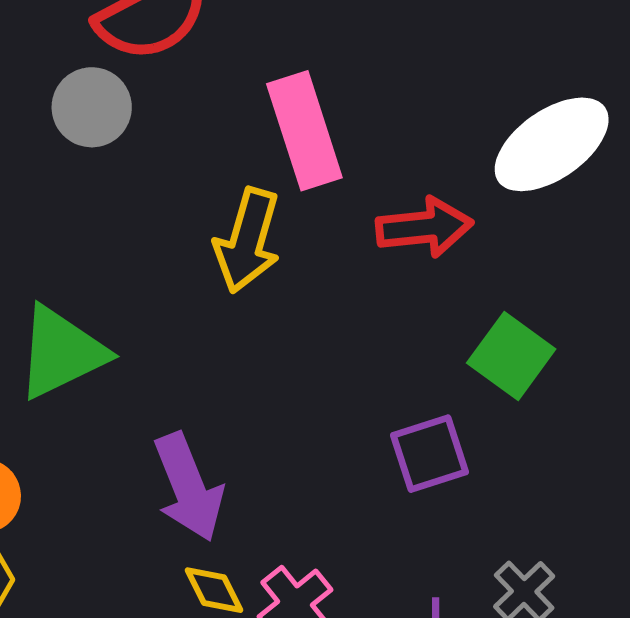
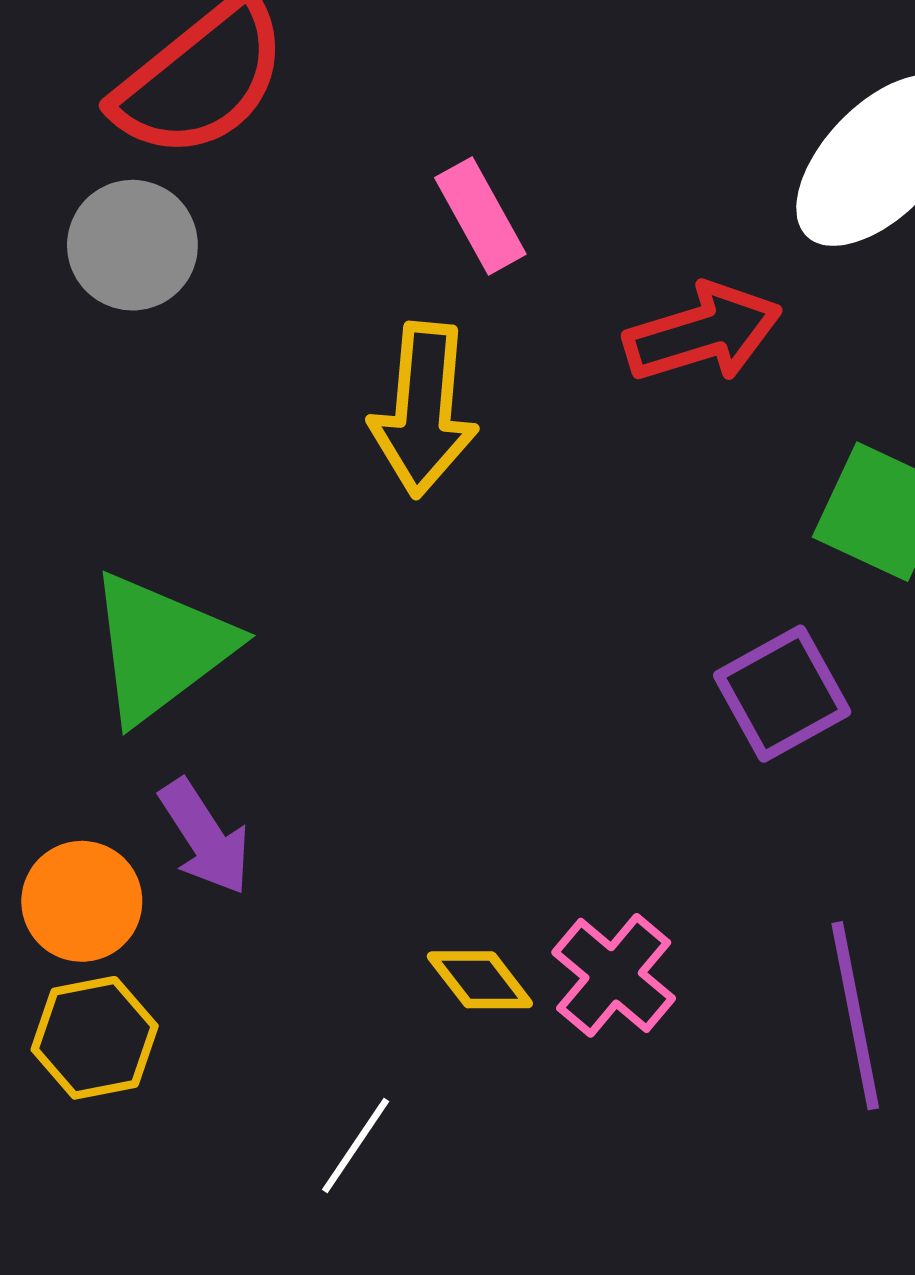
pink rectangle: (304, 131) -> (480, 216), size x0.6
purple arrow: (188, 487) -> (205, 837), moved, size x0.7

